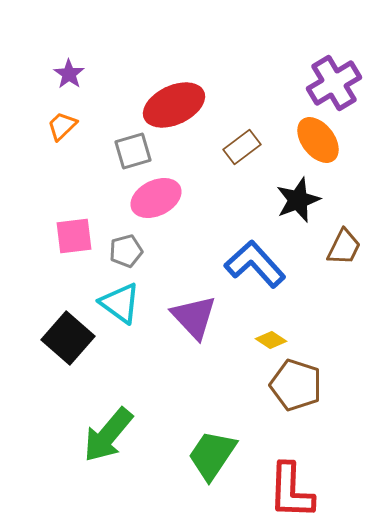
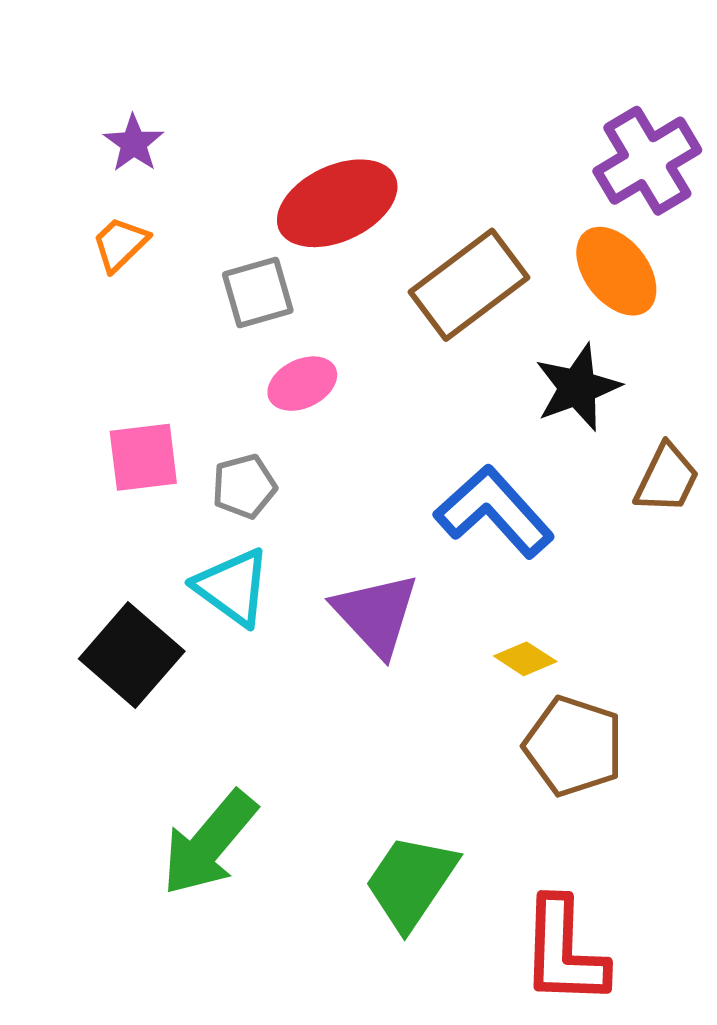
brown rectangle: (242, 147) -> (469, 285), size x1.6
pink ellipse: (156, 198) -> (302, 384), size x0.7

